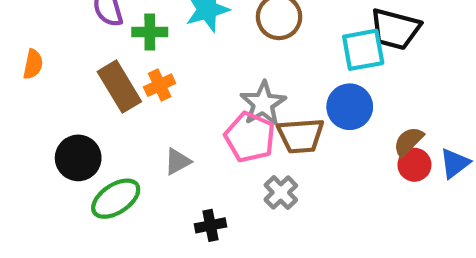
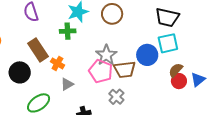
green cross: (150, 32) -> (68, 31), moved
cyan square: (363, 50) -> (168, 43), moved
orange cross: (160, 85) -> (57, 63), moved, turned -32
black circle: (78, 158) -> (20, 72), moved

